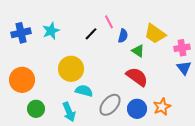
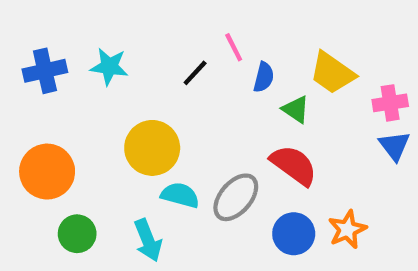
cyan star: (51, 31) -> (109, 66), turned 30
gray ellipse: (110, 105) -> (236, 197), moved

